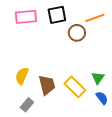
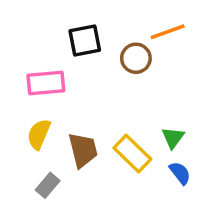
black square: (57, 15) -> (85, 41), moved
pink rectangle: (26, 17) -> (46, 83), moved

